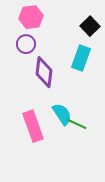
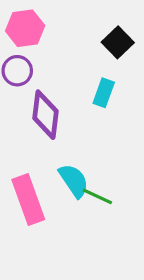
cyan rectangle: (81, 58) -> (104, 93), size x0.7

